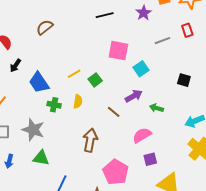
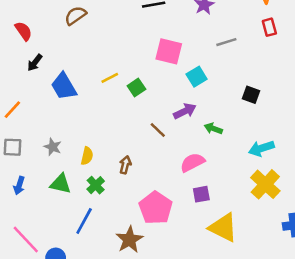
red rectangle: (187, 30) -> (269, 27), moved
yellow semicircle: (78, 101) -> (87, 156), moved
green cross: (54, 105) -> (96, 185), moved, turned 32
gray star: (33, 130) -> (53, 147), size x0.6
brown arrow: (90, 140) -> (125, 165), size x0.6

